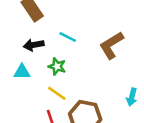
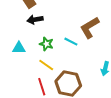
cyan line: (68, 37) -> (71, 42), moved
black arrow: (34, 45) -> (35, 20), moved

